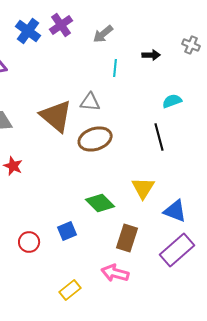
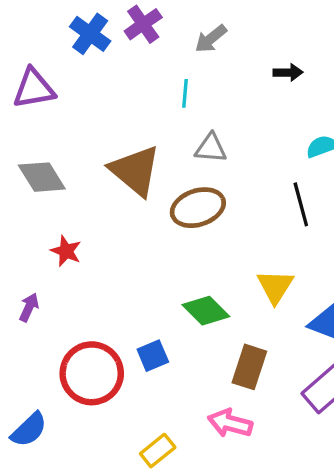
cyan line: (115, 68) -> (185, 93), moved
gray triangle: (90, 102) -> (211, 148), moved
red circle: (29, 242) -> (92, 373), size x1.8

